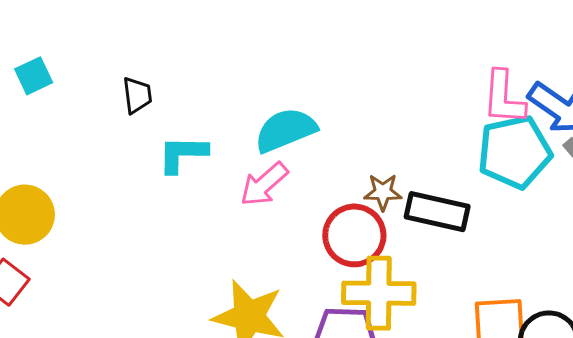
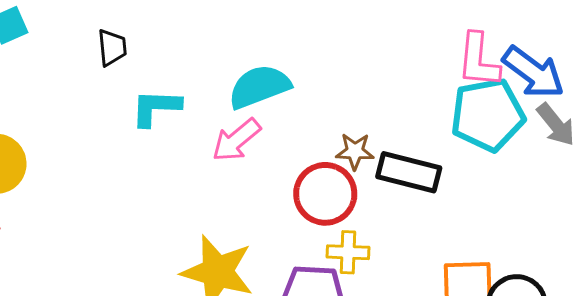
yellow cross: (379, 293) -> (348, 252), size x0.6

